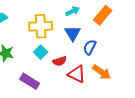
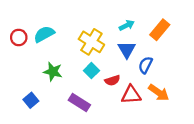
yellow cross: (41, 26) -> (91, 42), turned 35
red triangle: (77, 74) -> (131, 95), turned -30

